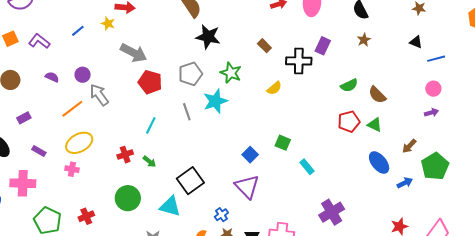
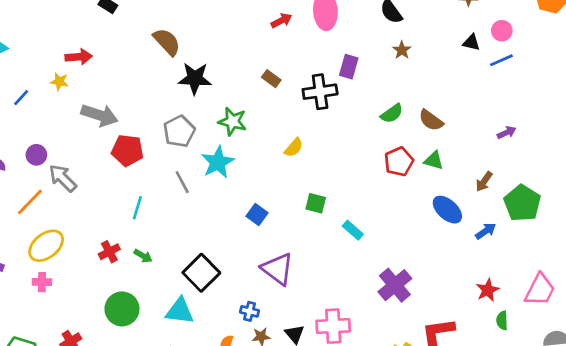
yellow semicircle: (274, 88) -> (294, 148), moved
pink circle: (433, 89) -> (502, 31), moved
blue square: (250, 155) -> (257, 215), moved
blue cross: (221, 215) -> (250, 311), turned -32

